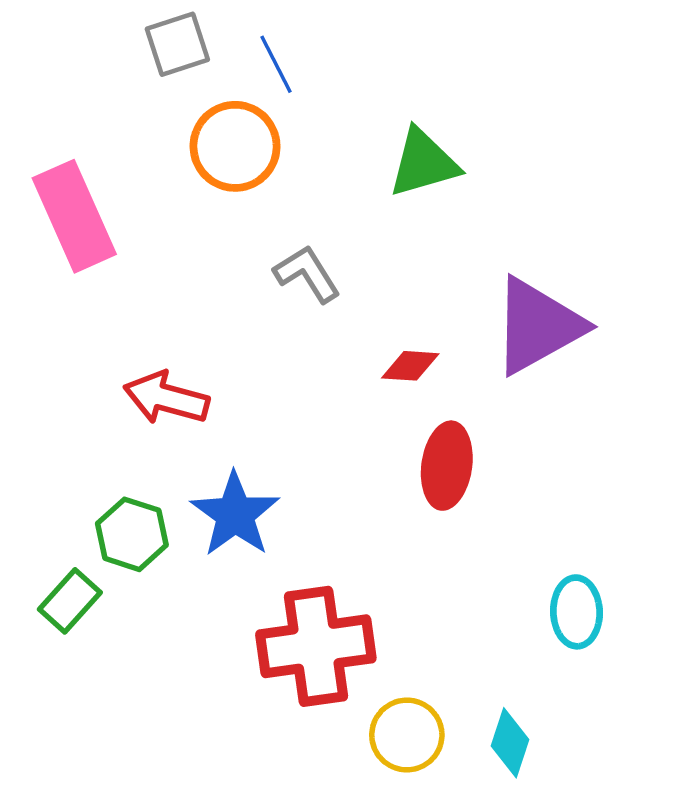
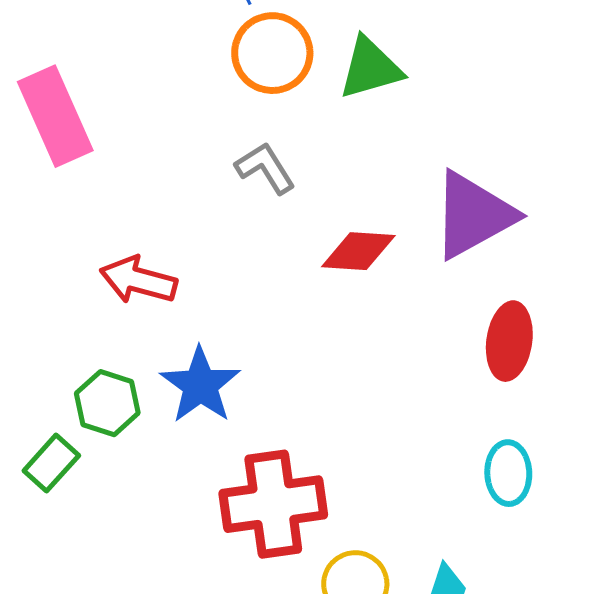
orange circle: (235, 146) -> (272, 53), moved
red diamond: (410, 366) -> (358, 251), size x1.4
red ellipse: (447, 466) -> (509, 341), moved

